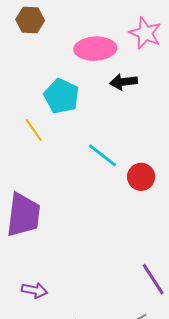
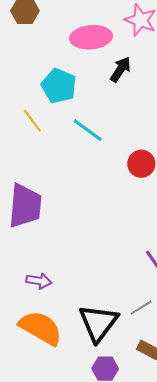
black arrow: (124, 82) -> (120, 69), turned 132
cyan line: (103, 155) -> (88, 130), moved

